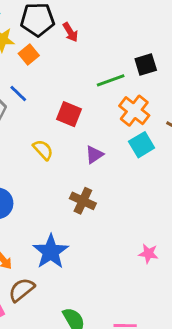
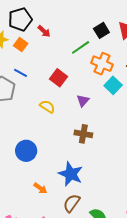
red arrow: (70, 32) -> (44, 31), moved
red square: (69, 114) -> (58, 78), turned 30
brown semicircle: (22, 290) -> (72, 203), moved

